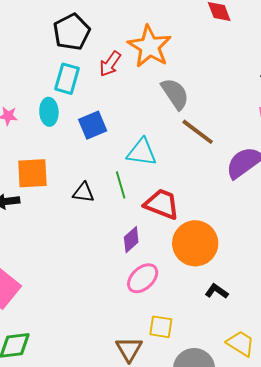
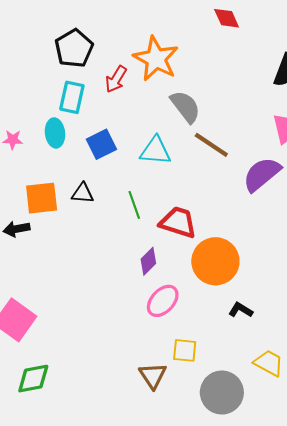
cyan triangle: (142, 152) -> (155, 151), moved
black triangle: (83, 193) -> (83, 193), moved

